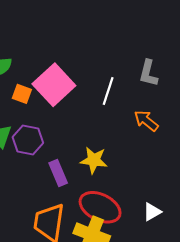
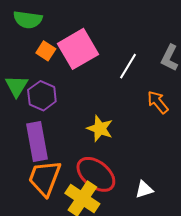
purple rectangle: (58, 173) -> (37, 141), moved, size x1.5

